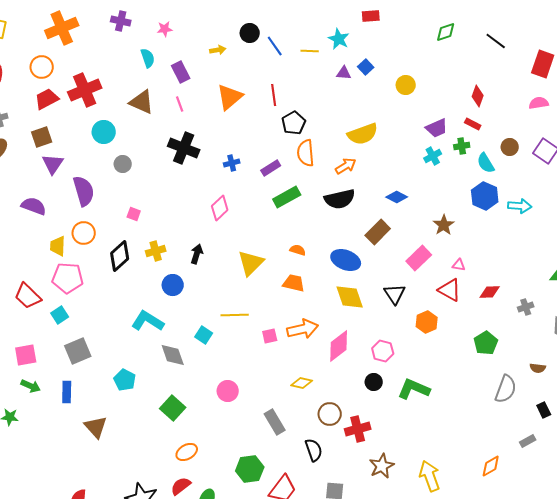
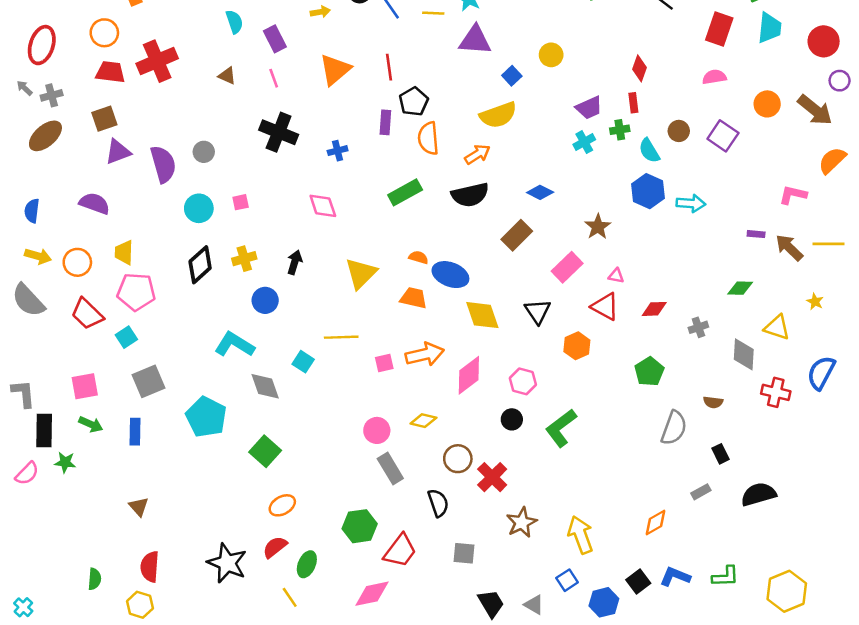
blue square: (366, 67) -> (512, 76), moved
purple triangle: (344, 73) -> (475, 40), size x1.8
red trapezoid: (47, 99) -> (110, 72), turned 35
brown triangle: (142, 102) -> (227, 76), size x0.6
red rectangle: (473, 124) -> (633, 103), turned 56
cyan circle: (104, 132) -> (199, 208), moved
purple triangle: (53, 164) -> (118, 152), turned 35
purple rectangle: (271, 168) -> (385, 122), moved, turned -54
purple semicircle: (84, 191) -> (163, 164), moved
pink diamond: (220, 208) -> (323, 206), turned -65
pink square: (134, 214) -> (241, 202), moved, turned -32
orange circle: (84, 233) -> (77, 262), moved
blue ellipse: (346, 260) -> (450, 275), moved
cyan pentagon: (125, 380) -> (206, 417), size x1.5
green L-shape: (414, 389) -> (561, 428), turned -60
pink circle: (228, 391) -> (377, 430), moved
brown triangle: (96, 427) -> (139, 507), moved, size x0.7
red cross: (358, 429) -> (492, 477), turned -30

